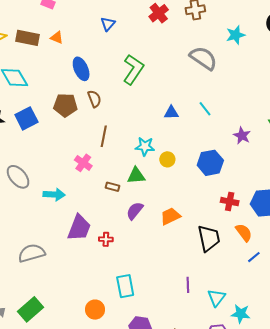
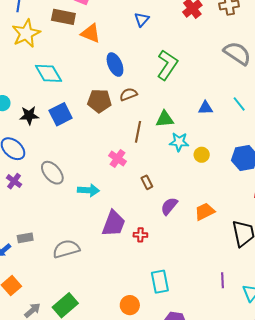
brown rectangle: (28, 38) -> (63, 17), moved
orange triangle: (57, 38) -> (91, 33), size x1.5
brown semicircle: (94, 99) -> (128, 94), turned -90
green triangle: (136, 176) -> (165, 119), moved
brown rectangle: (113, 187) -> (147, 182), turned 48

